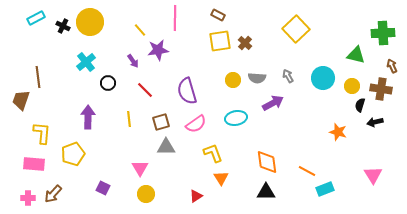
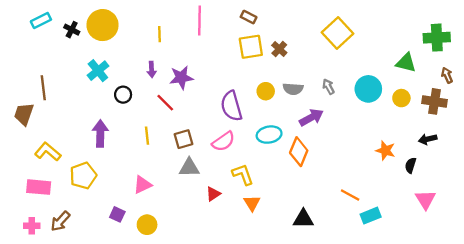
yellow line: (140, 30) -> (160, 34), turned 40
purple star: (158, 50) -> (181, 78), moved
purple arrow: (133, 61) -> (152, 70), turned 32
purple semicircle: (187, 91) -> (231, 106), moved
black semicircle: (360, 105) -> (411, 165), moved
yellow L-shape: (42, 133) -> (48, 152), turned -55
orange diamond: (267, 162) -> (299, 152), moved, turned 30
pink triangle: (140, 168) -> (142, 185), moved, turned 36
yellow circle: (146, 194) -> (147, 225), moved
red triangle: (196, 196) -> (213, 194), moved

